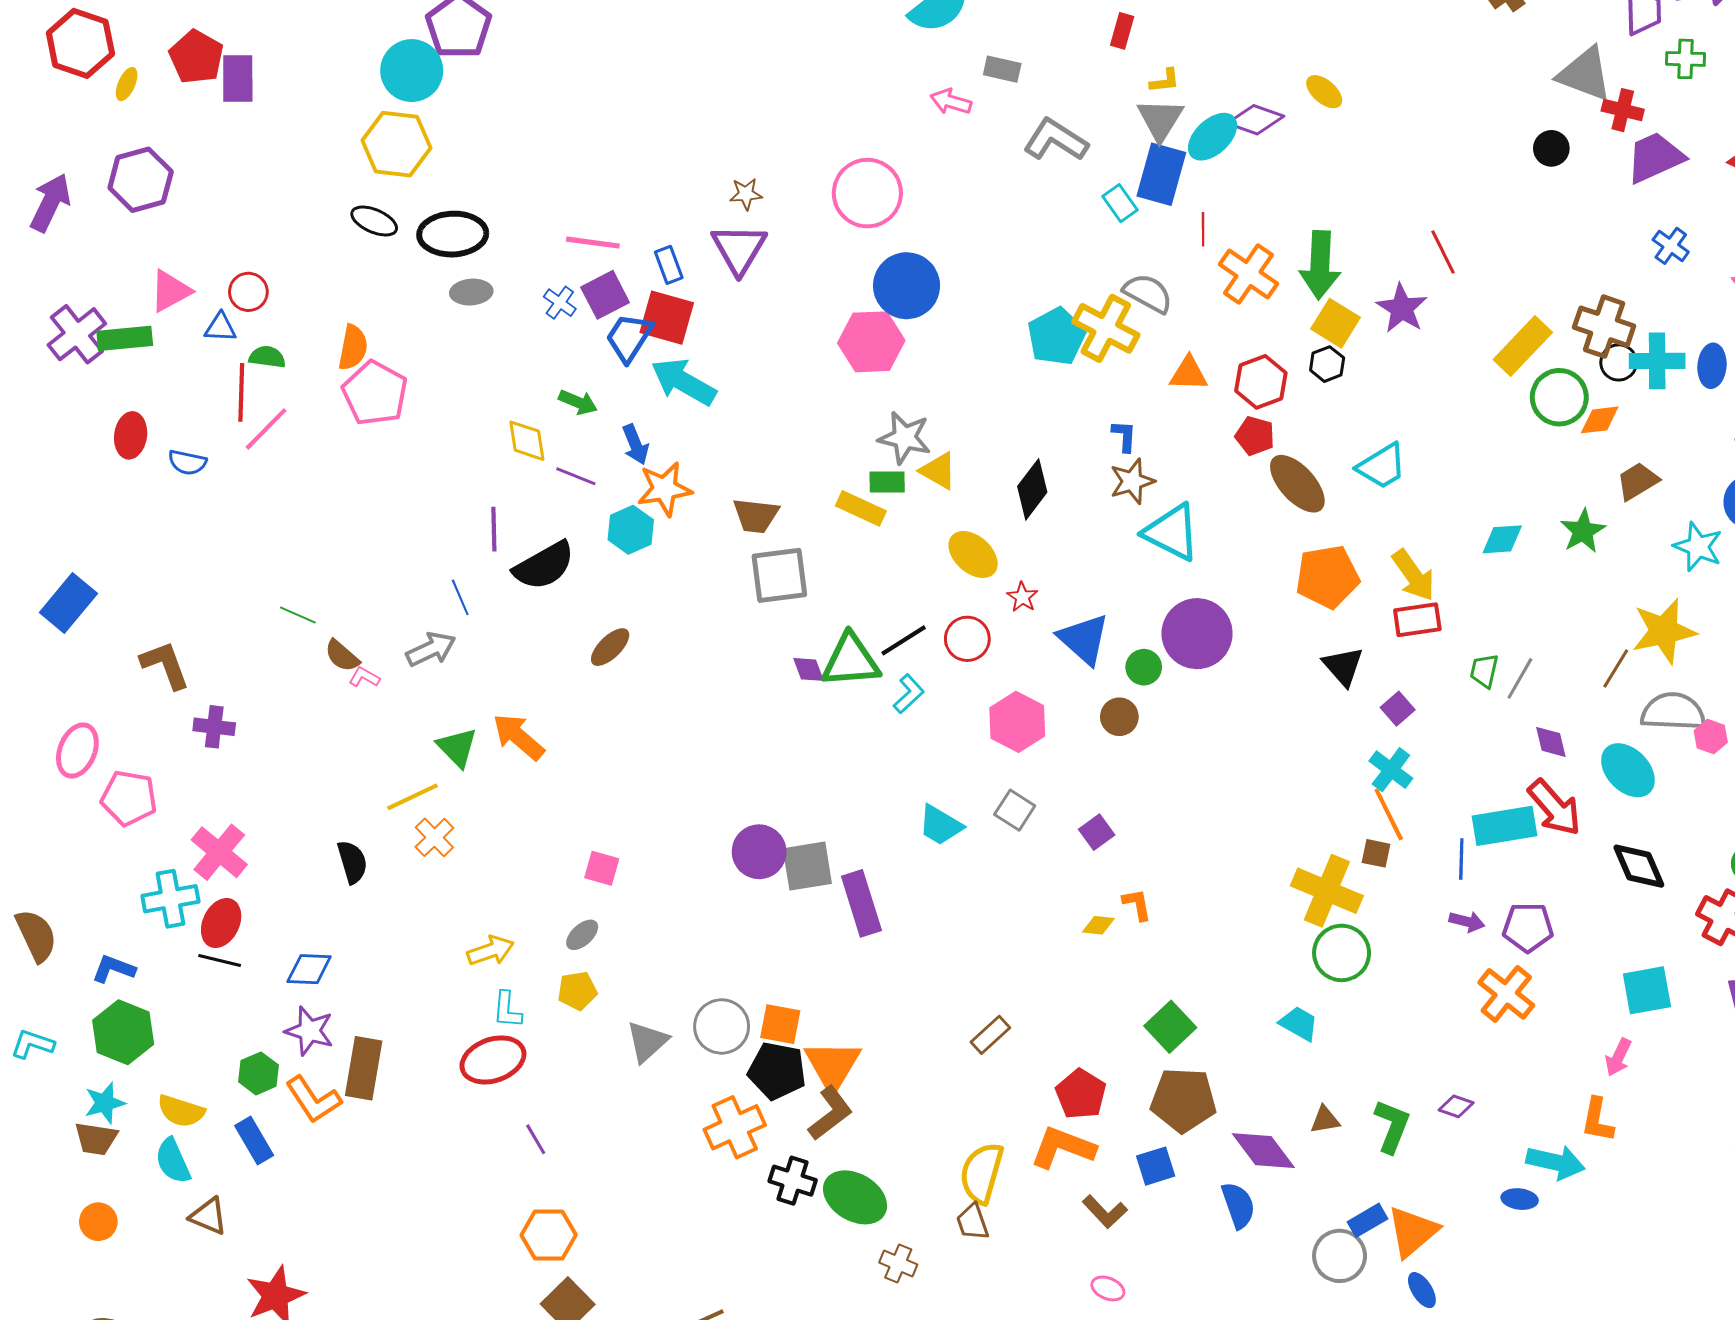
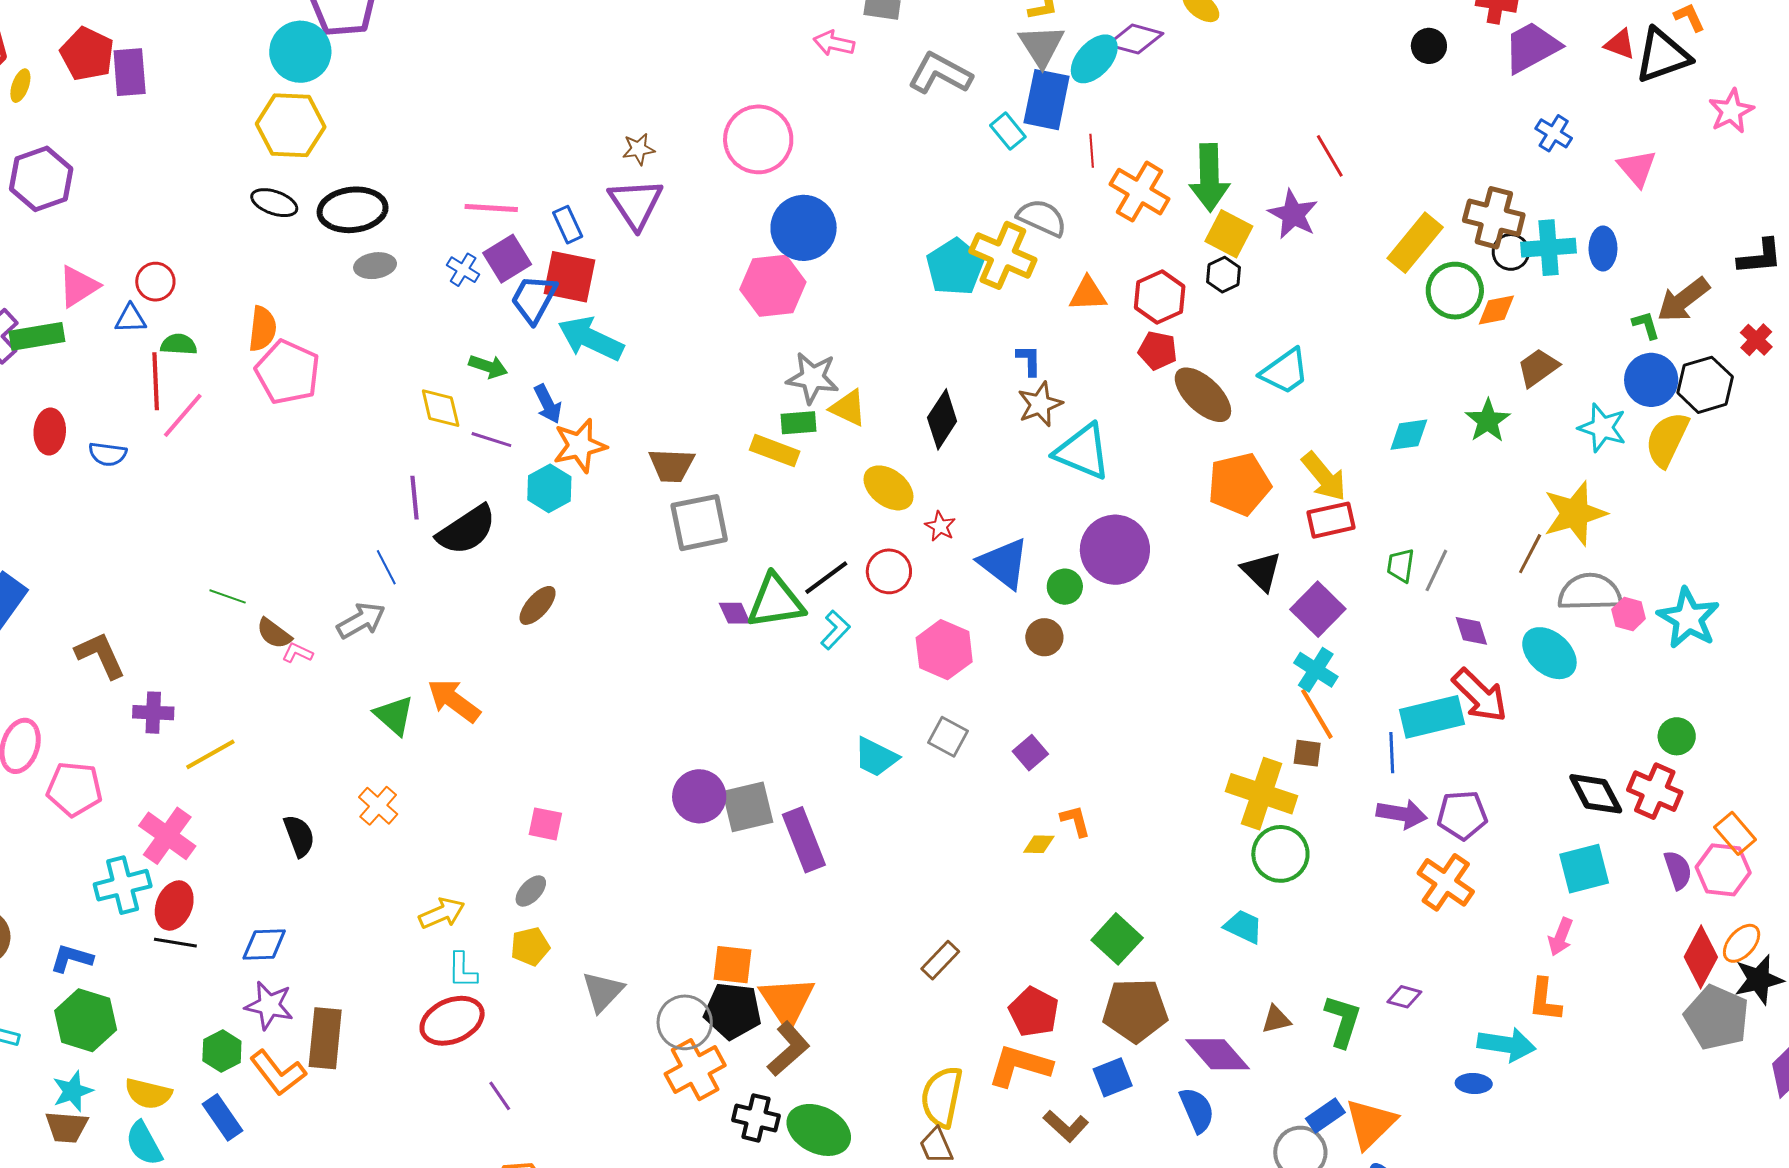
purple square: (1398, 709) -> (1318, 609), size x1.6
yellow line: (413, 797) -> (210, 754), moved
black diamond: (1639, 866) -> (1596, 794), moved
purple arrow: (1467, 922) -> (1402, 814), size x1.4
gray circle: (722, 1026) -> (685, 1022), moved

